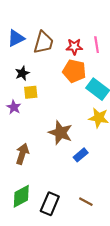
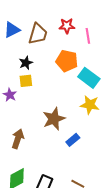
red star: (74, 47) -> (67, 26), moved
black star: (22, 73) -> (26, 63), moved
brown star: (60, 133) -> (54, 119), turned 30

